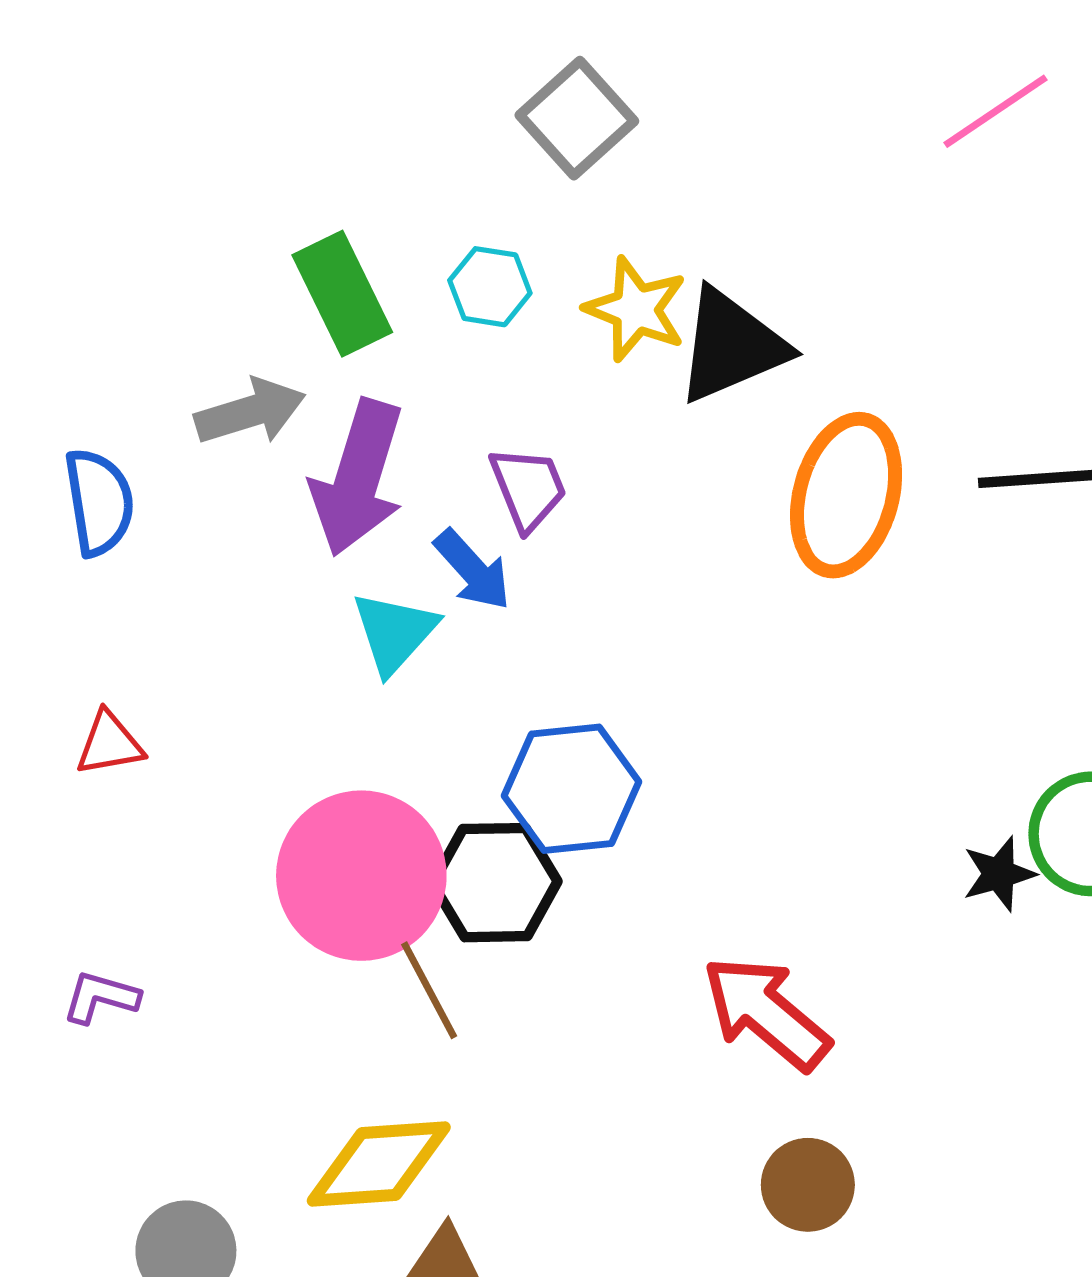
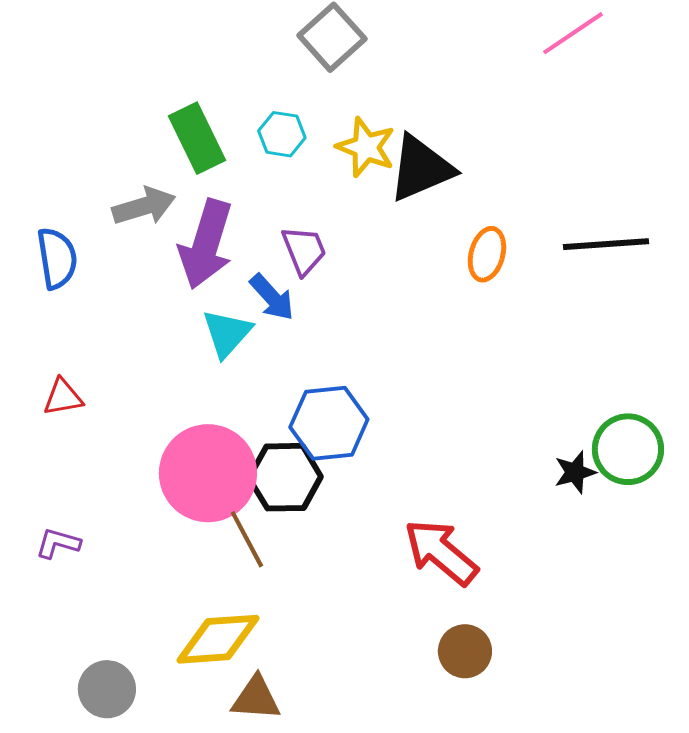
orange ellipse: (846, 495) -> (487, 254), size x0.6

